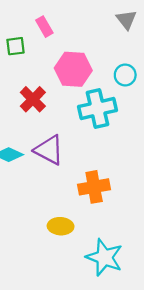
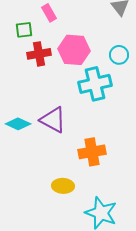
red cross: (33, 99) -> (39, 54), moved, turned 35

